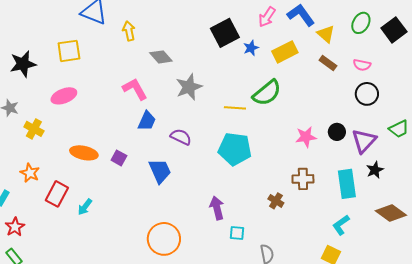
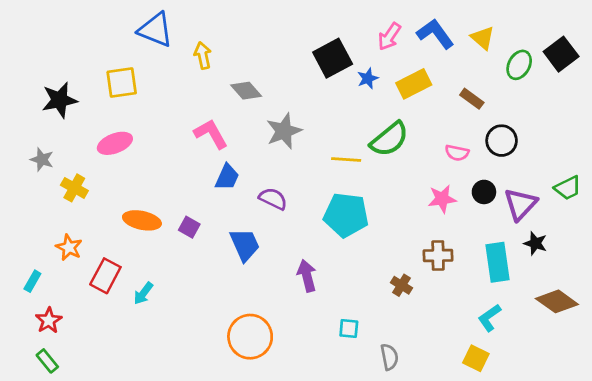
green ellipse: (361, 23) -> (519, 65), moved
yellow triangle: (326, 34) -> (483, 38), moved
pink semicircle: (362, 65) -> (457, 153), moved
black circle: (367, 94) -> (502, 141), moved
black star: (375, 170) -> (535, 243), turned -30
purple arrow: (217, 208) -> (307, 276), moved

